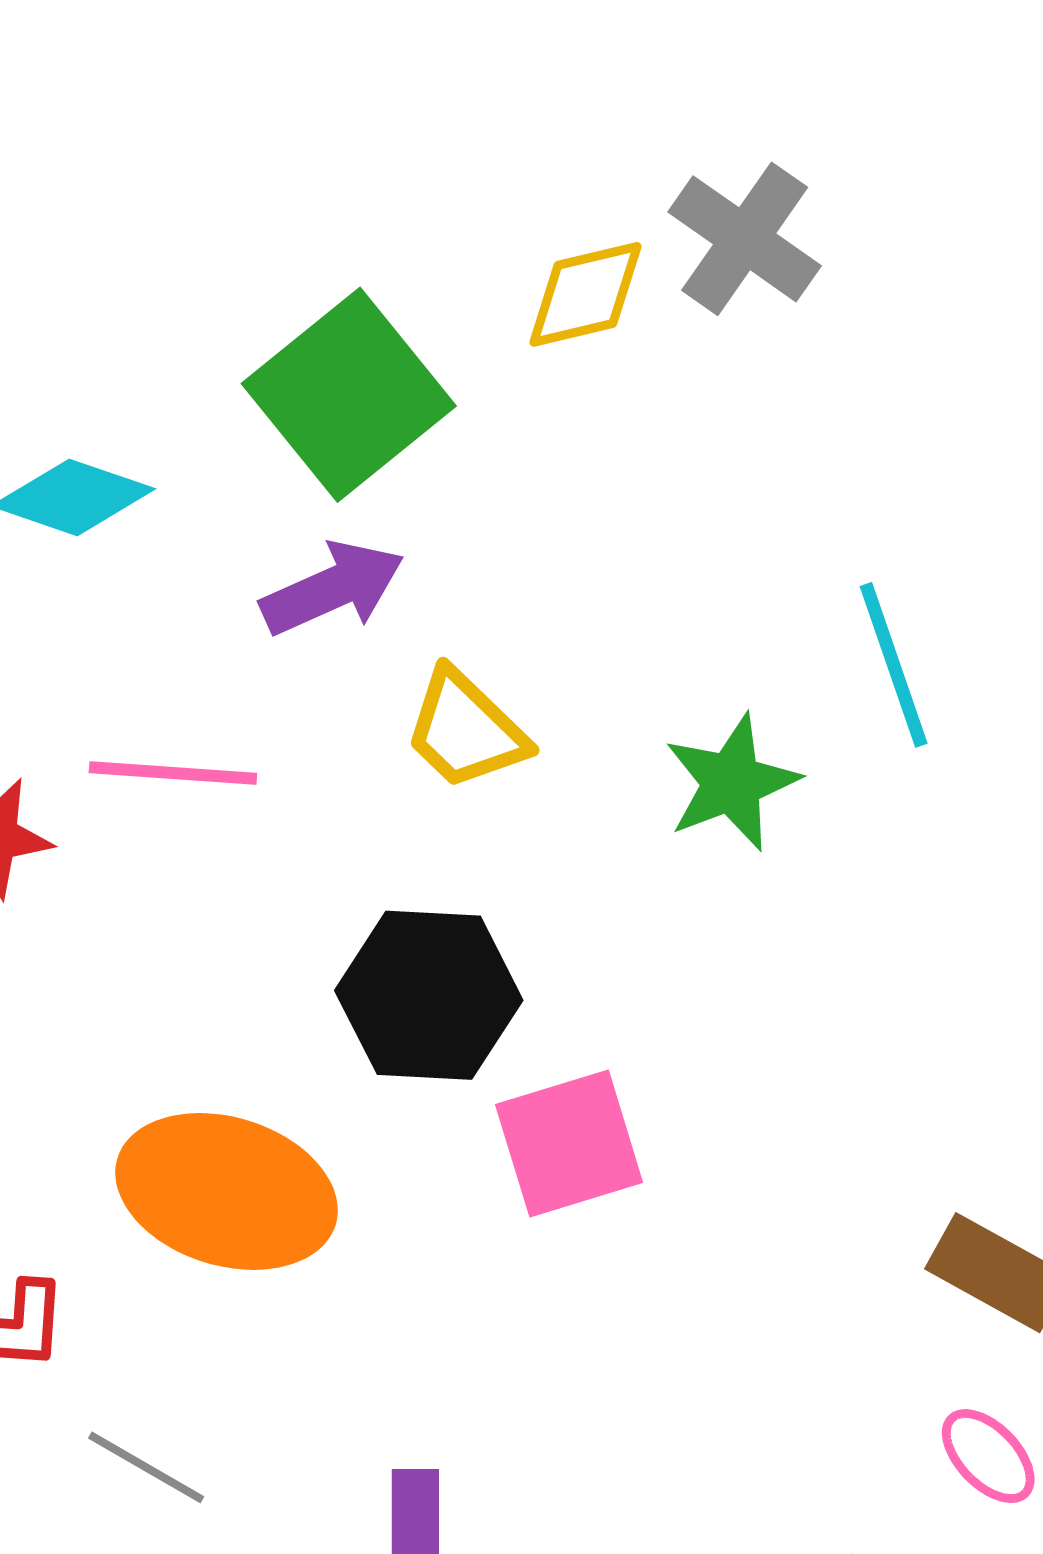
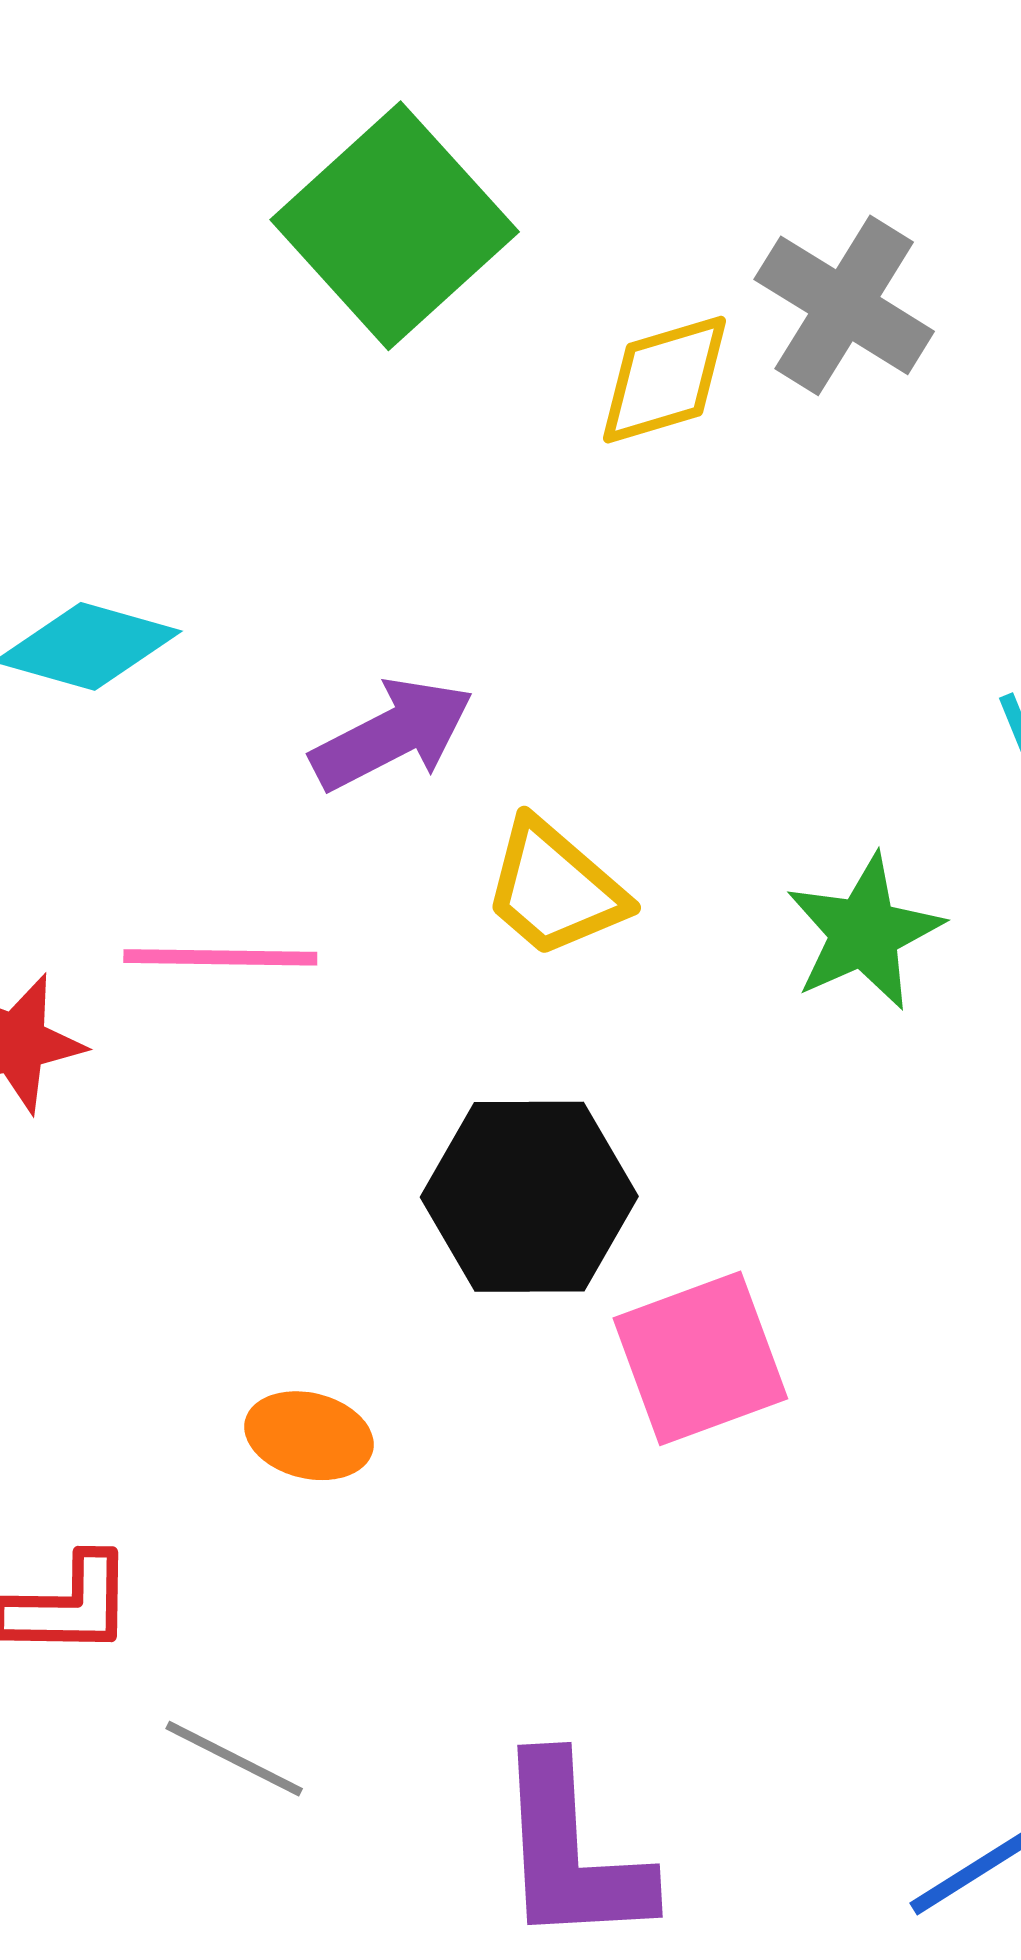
green square: (349, 395) -> (395, 226), moved
orange ellipse: (227, 1191) -> (309, 1436), size x0.5

